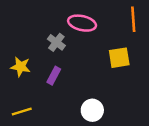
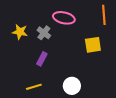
yellow star: (21, 67) -> (20, 32), moved
yellow line: (22, 112) -> (34, 87), moved

